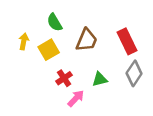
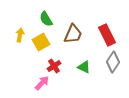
green triangle: (100, 79) -> (84, 67), turned 40
pink arrow: (76, 98) -> (42, 83), moved

